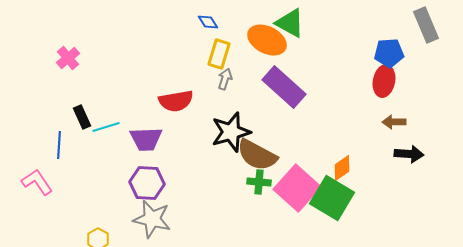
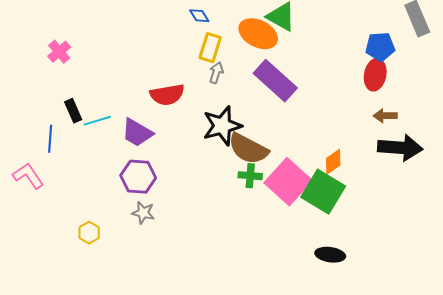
purple trapezoid: (146, 139) -> (137, 133), turned 32
black arrow: (409, 154) -> (400, 148), size x1.5
gray star: (152, 219) -> (143, 213), size x0.6

